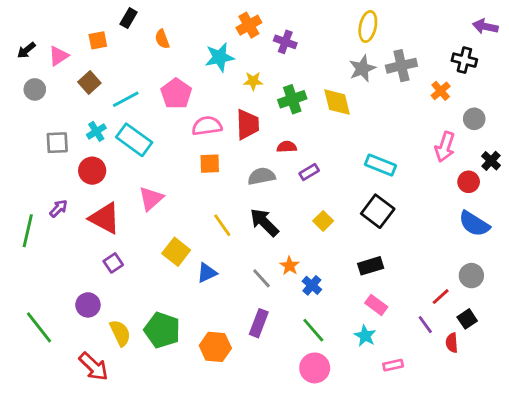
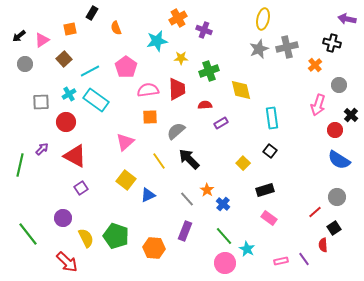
yellow diamond: (337, 102) -> (241, 90), moved
cyan rectangle: (380, 165) -> (272, 118), turned 60
gray semicircle: (261, 176) -> (176, 131), moved, turned -30
pink triangle: (151, 199) -> (125, 142), moved
black square: (378, 211) -> (270, 151), size x0.6
yellow square: (323, 221) -> (243, 163), moved
purple line: (425, 325) -> (304, 259), moved
cyan star: (365, 336) -> (247, 249), moved

